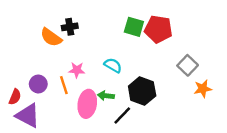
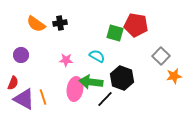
green square: (134, 27) -> (115, 33), moved
orange semicircle: (51, 37) -> (36, 24), moved
purple circle: (38, 84) -> (21, 55), moved
orange line: (64, 85) -> (43, 97), moved
green arrow: (106, 96) -> (91, 82), size x1.6

